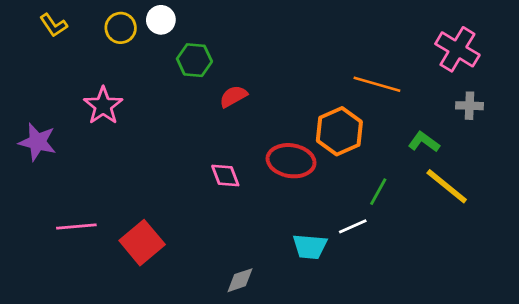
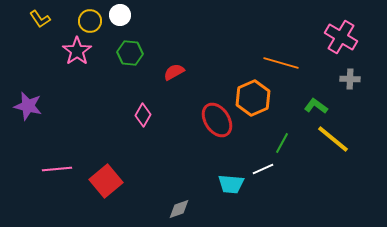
green hexagon: (194, 60) -> (130, 53), moved
pink star: (103, 106) -> (77, 51), moved
red ellipse: (291, 161) -> (217, 120), turned 48
pink diamond: (225, 175) -> (143, 115), moved, turned 50

